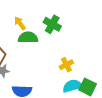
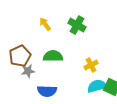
green semicircle: (28, 37) -> (53, 56), moved

